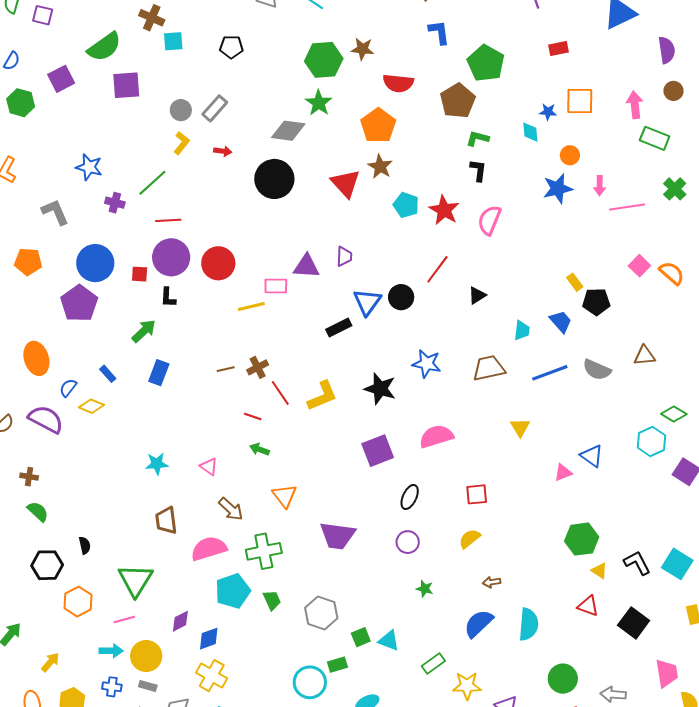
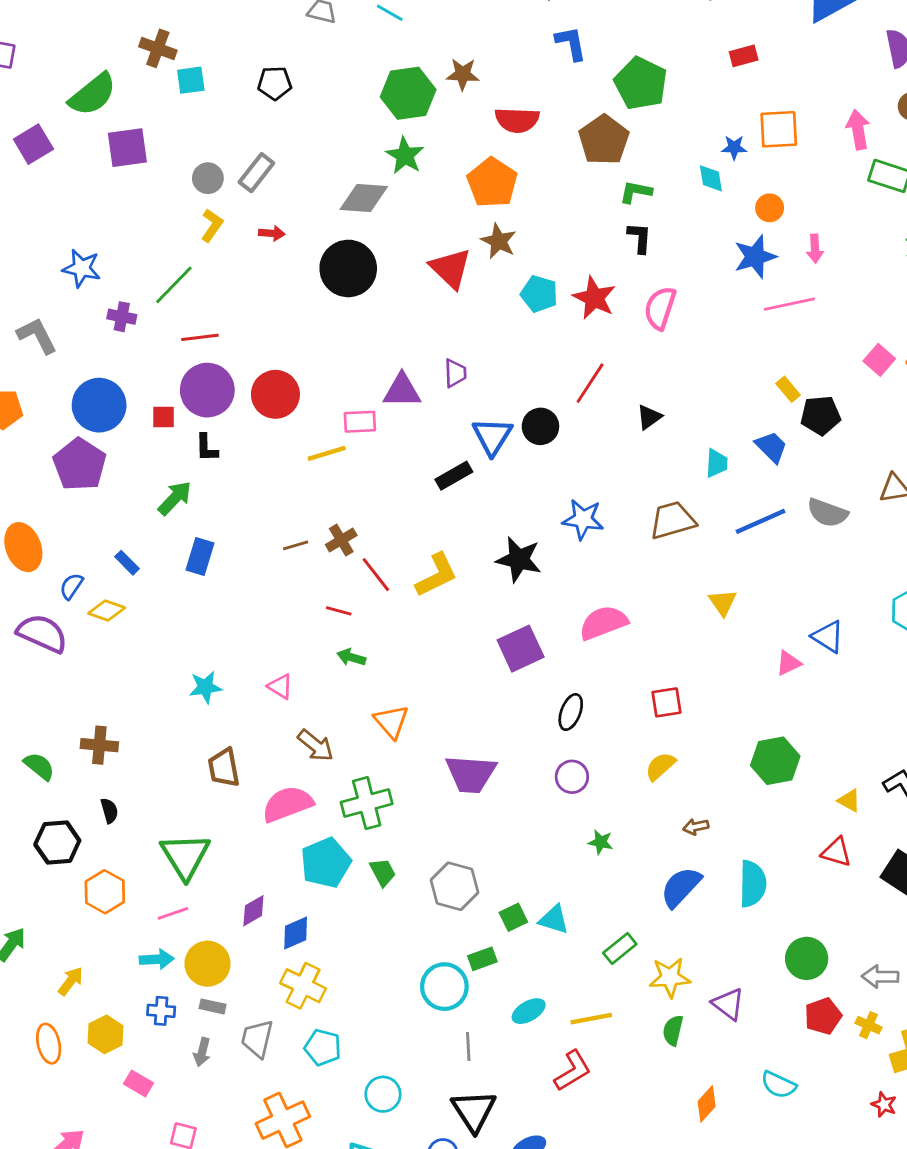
pink line: (627, 207) -> (789, 304), moved
brown cross: (29, 477) -> (99, 745), moved, size x1.4
green hexagon: (582, 539) -> (775, 761), moved

